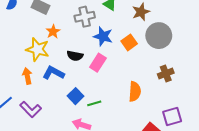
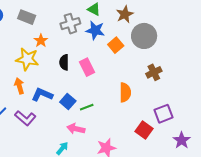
blue star: (103, 36) -> (95, 30), moved
black semicircle: (75, 56) -> (64, 62), turned 84
pink rectangle: (98, 63) -> (87, 67), turned -54
blue L-shape: (53, 73) -> (42, 95), moved

